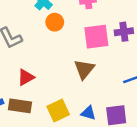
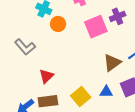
brown triangle: (84, 69) -> (112, 63), moved, turned 30

